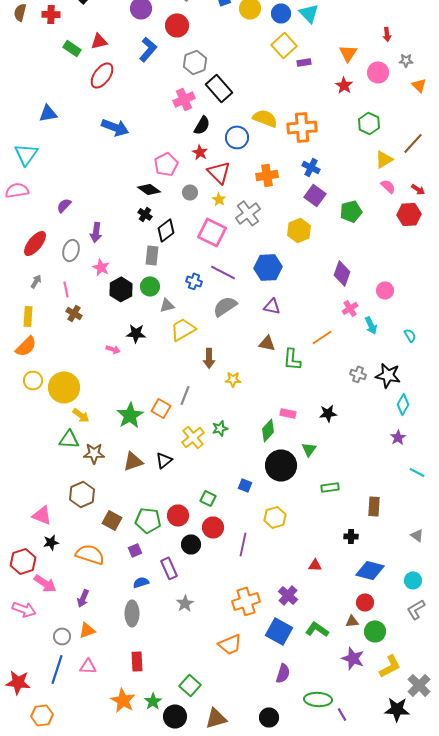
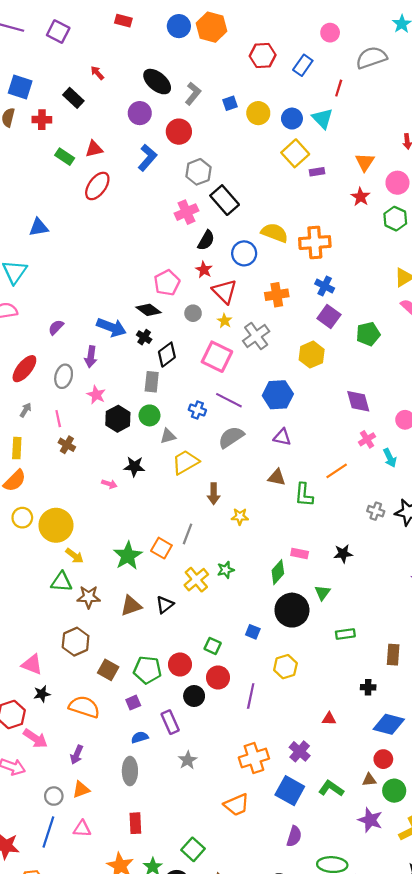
green hexagon: (369, 123) -> (395, 219), moved
blue arrow: (115, 127) -> (111, 327), moved
purple diamond: (342, 273) -> (358, 401), turned -35

